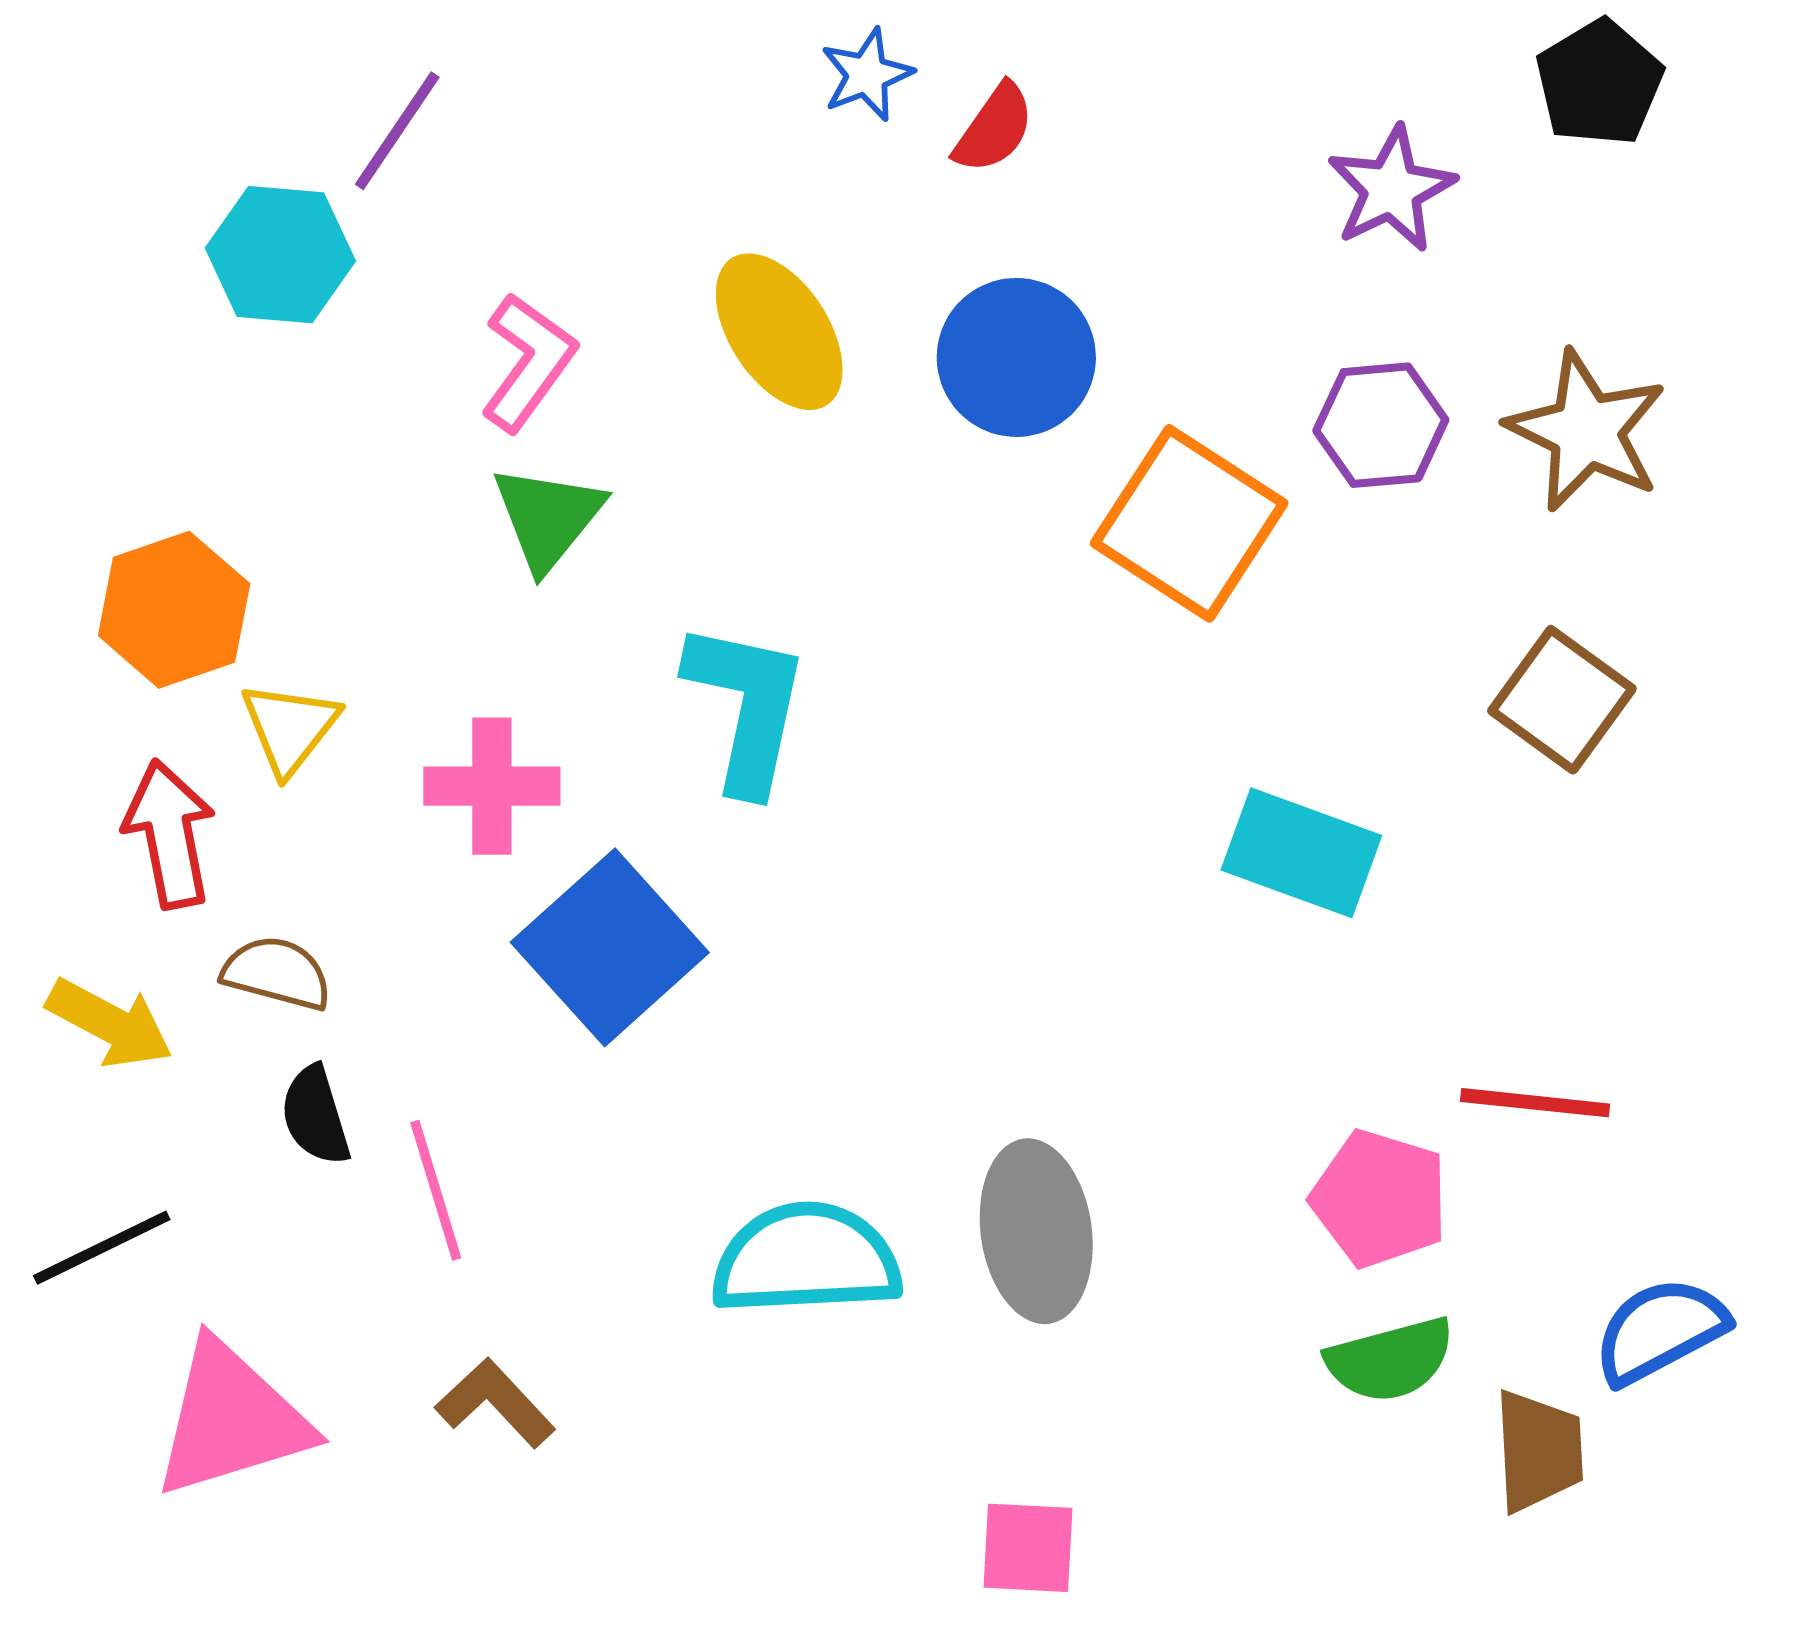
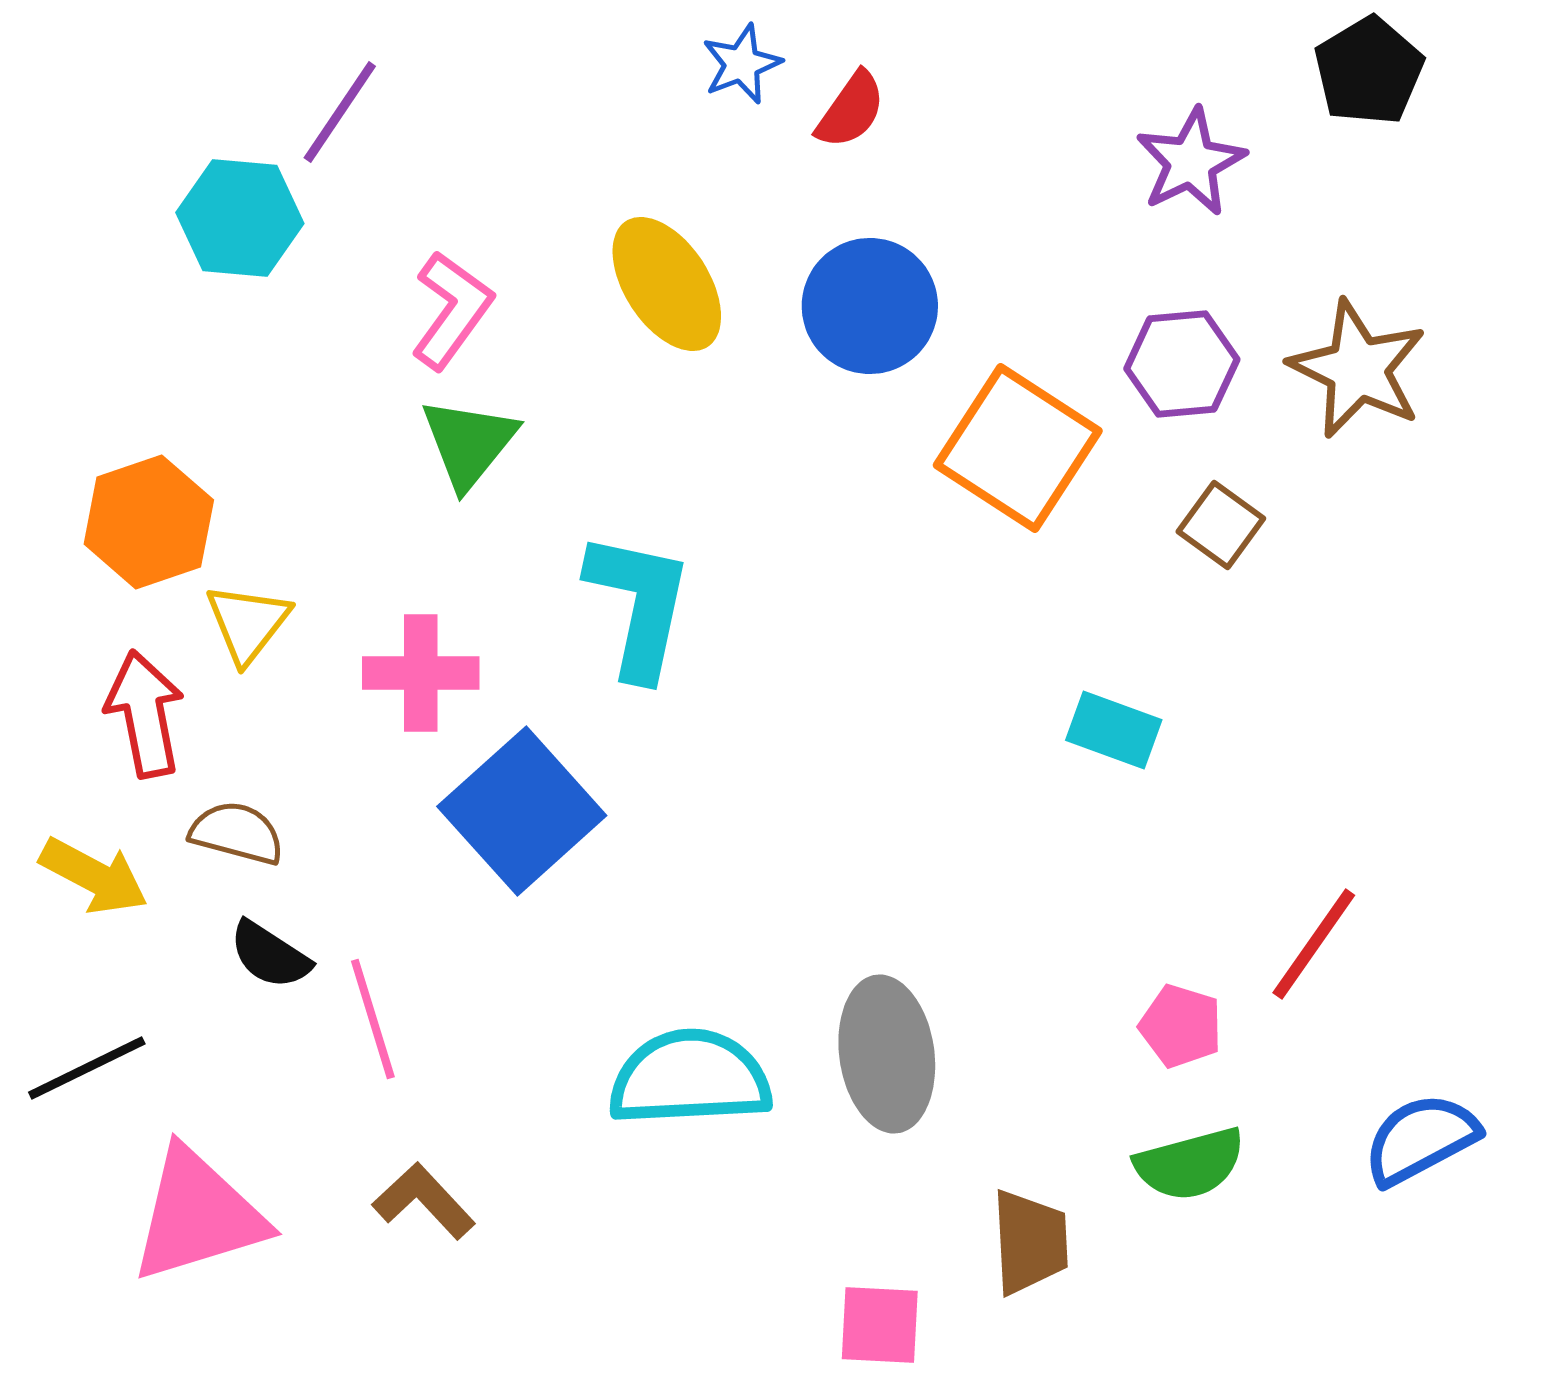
brown square: (1562, 700) -> (1221, 525), moved, size x0.7
cyan rectangle: (1301, 853) -> (1114, 730), size x0.7
red line: (1535, 1103) -> (1314, 944), turned -61
black semicircle: (315, 1116) -> (270, 955), turned -40
pink pentagon: (1380, 1199) -> (1181, 1026), size x0.7
brown trapezoid: (1539, 1451) -> (1030, 1242), moved

